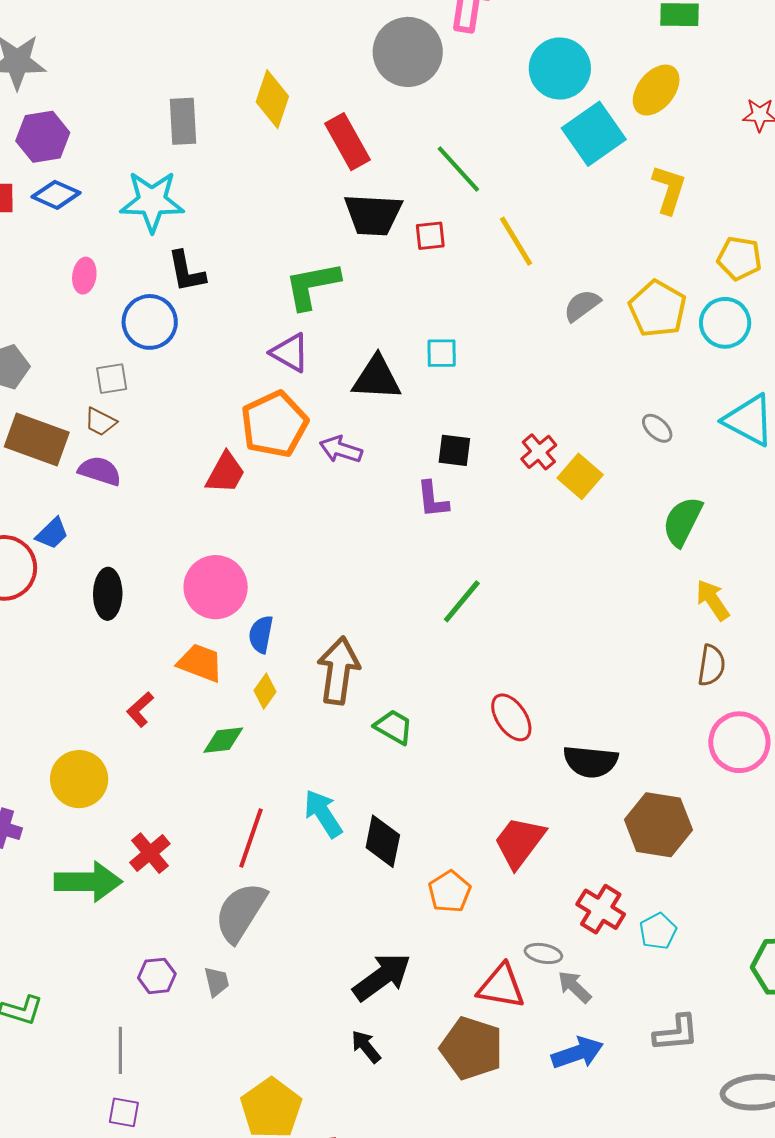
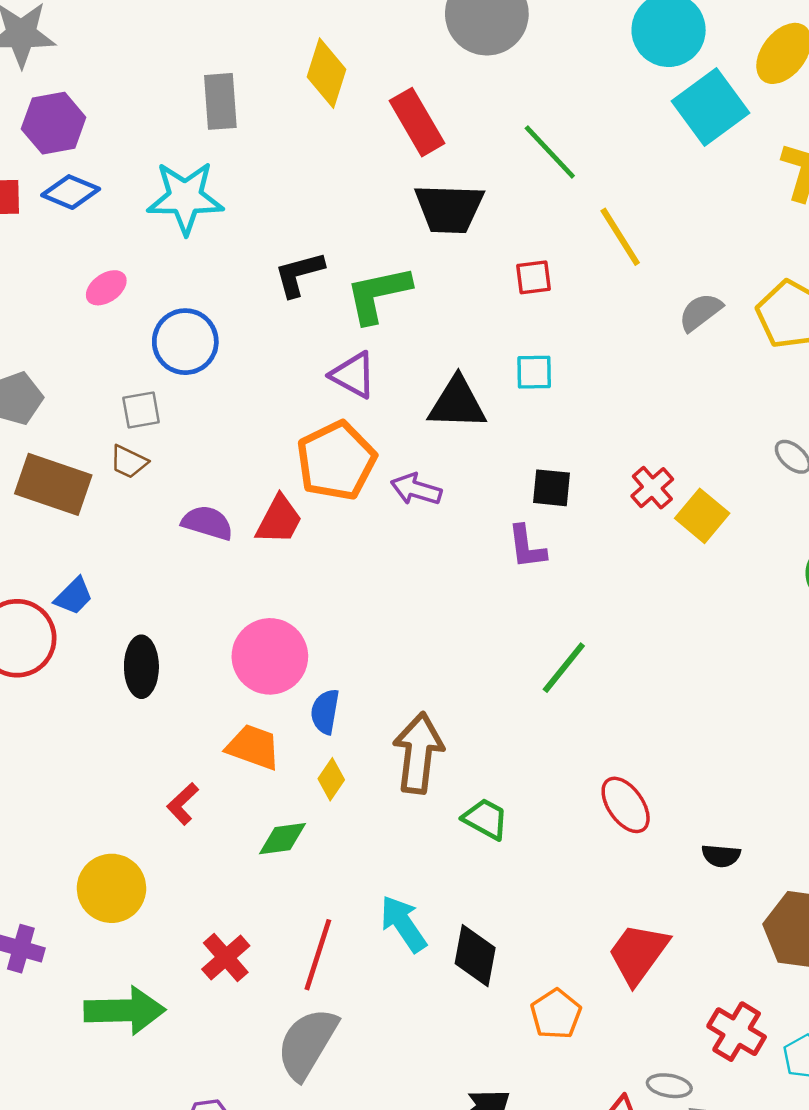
red square: (430, 236) -> (533, 277), moved
black L-shape: (186, 272) -> (299, 274), moved, turned 87
pink ellipse: (84, 276) -> (106, 288), turned 48
purple semicircle: (100, 471) -> (207, 523), moved
black semicircle: (591, 762) -> (721, 856), size x0.6
red cross: (150, 853) -> (226, 958), moved

